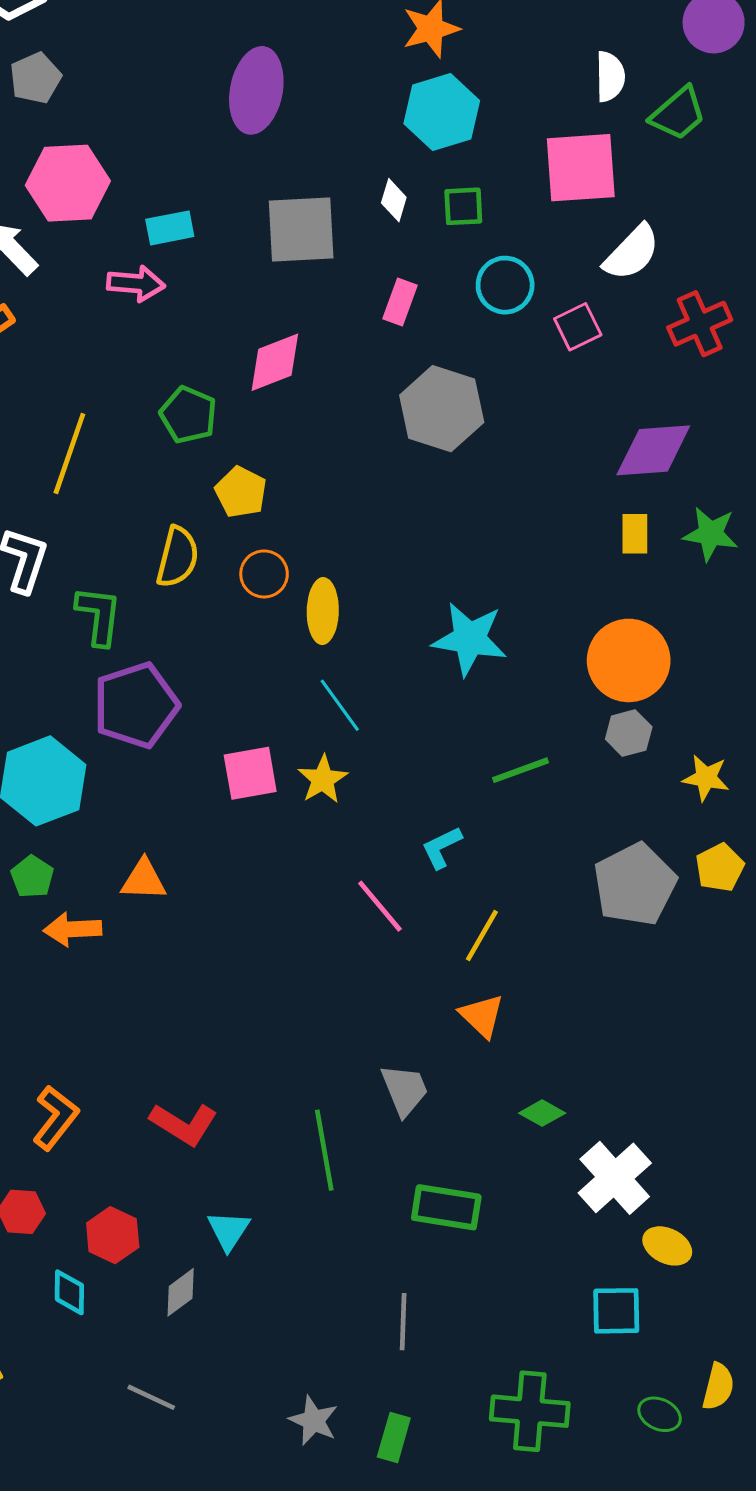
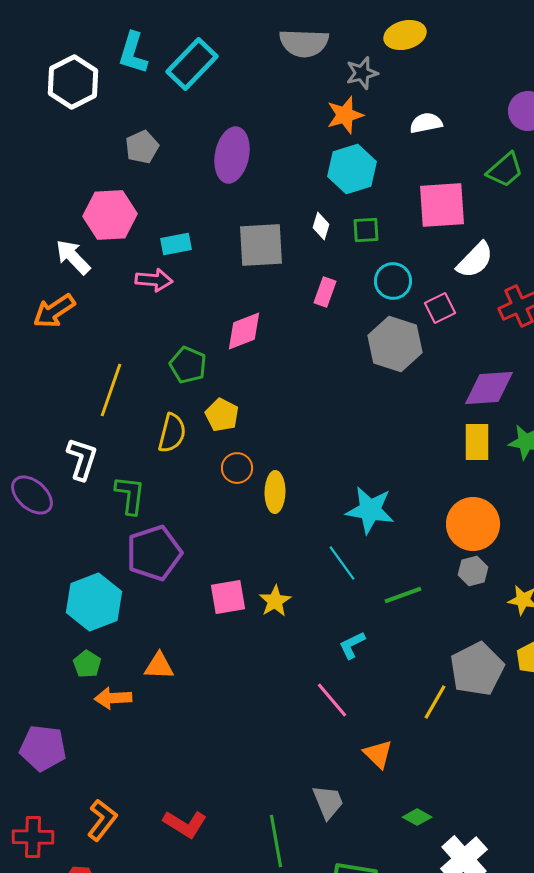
white semicircle: (610, 77) -> (426, 123), moved, turned -100
gray pentagon: (35, 78) -> (142, 147), moved
gray hexagon: (442, 409) -> (395, 344), moved
yellow rectangle: (635, 534) -> (477, 442), size x1.4
yellow semicircle: (178, 557) -> (172, 433), moved
cyan line: (340, 705) -> (342, 563), moved
pink line: (380, 906) -> (332, 700), moved
yellow line: (482, 935) -> (435, 702), moved

